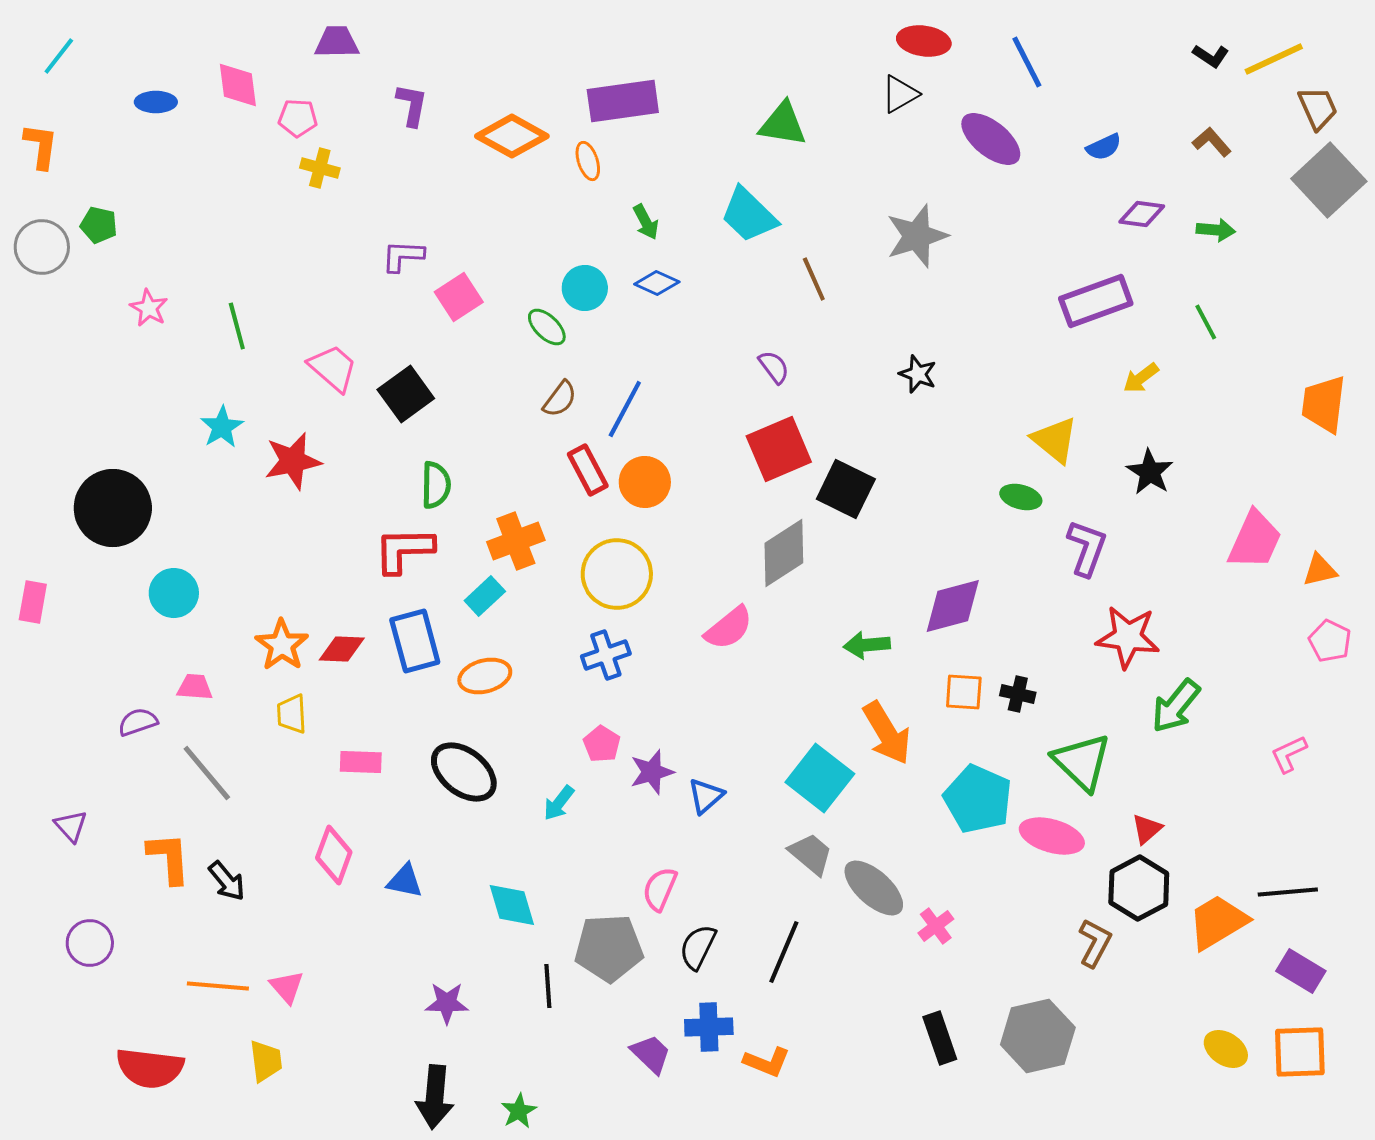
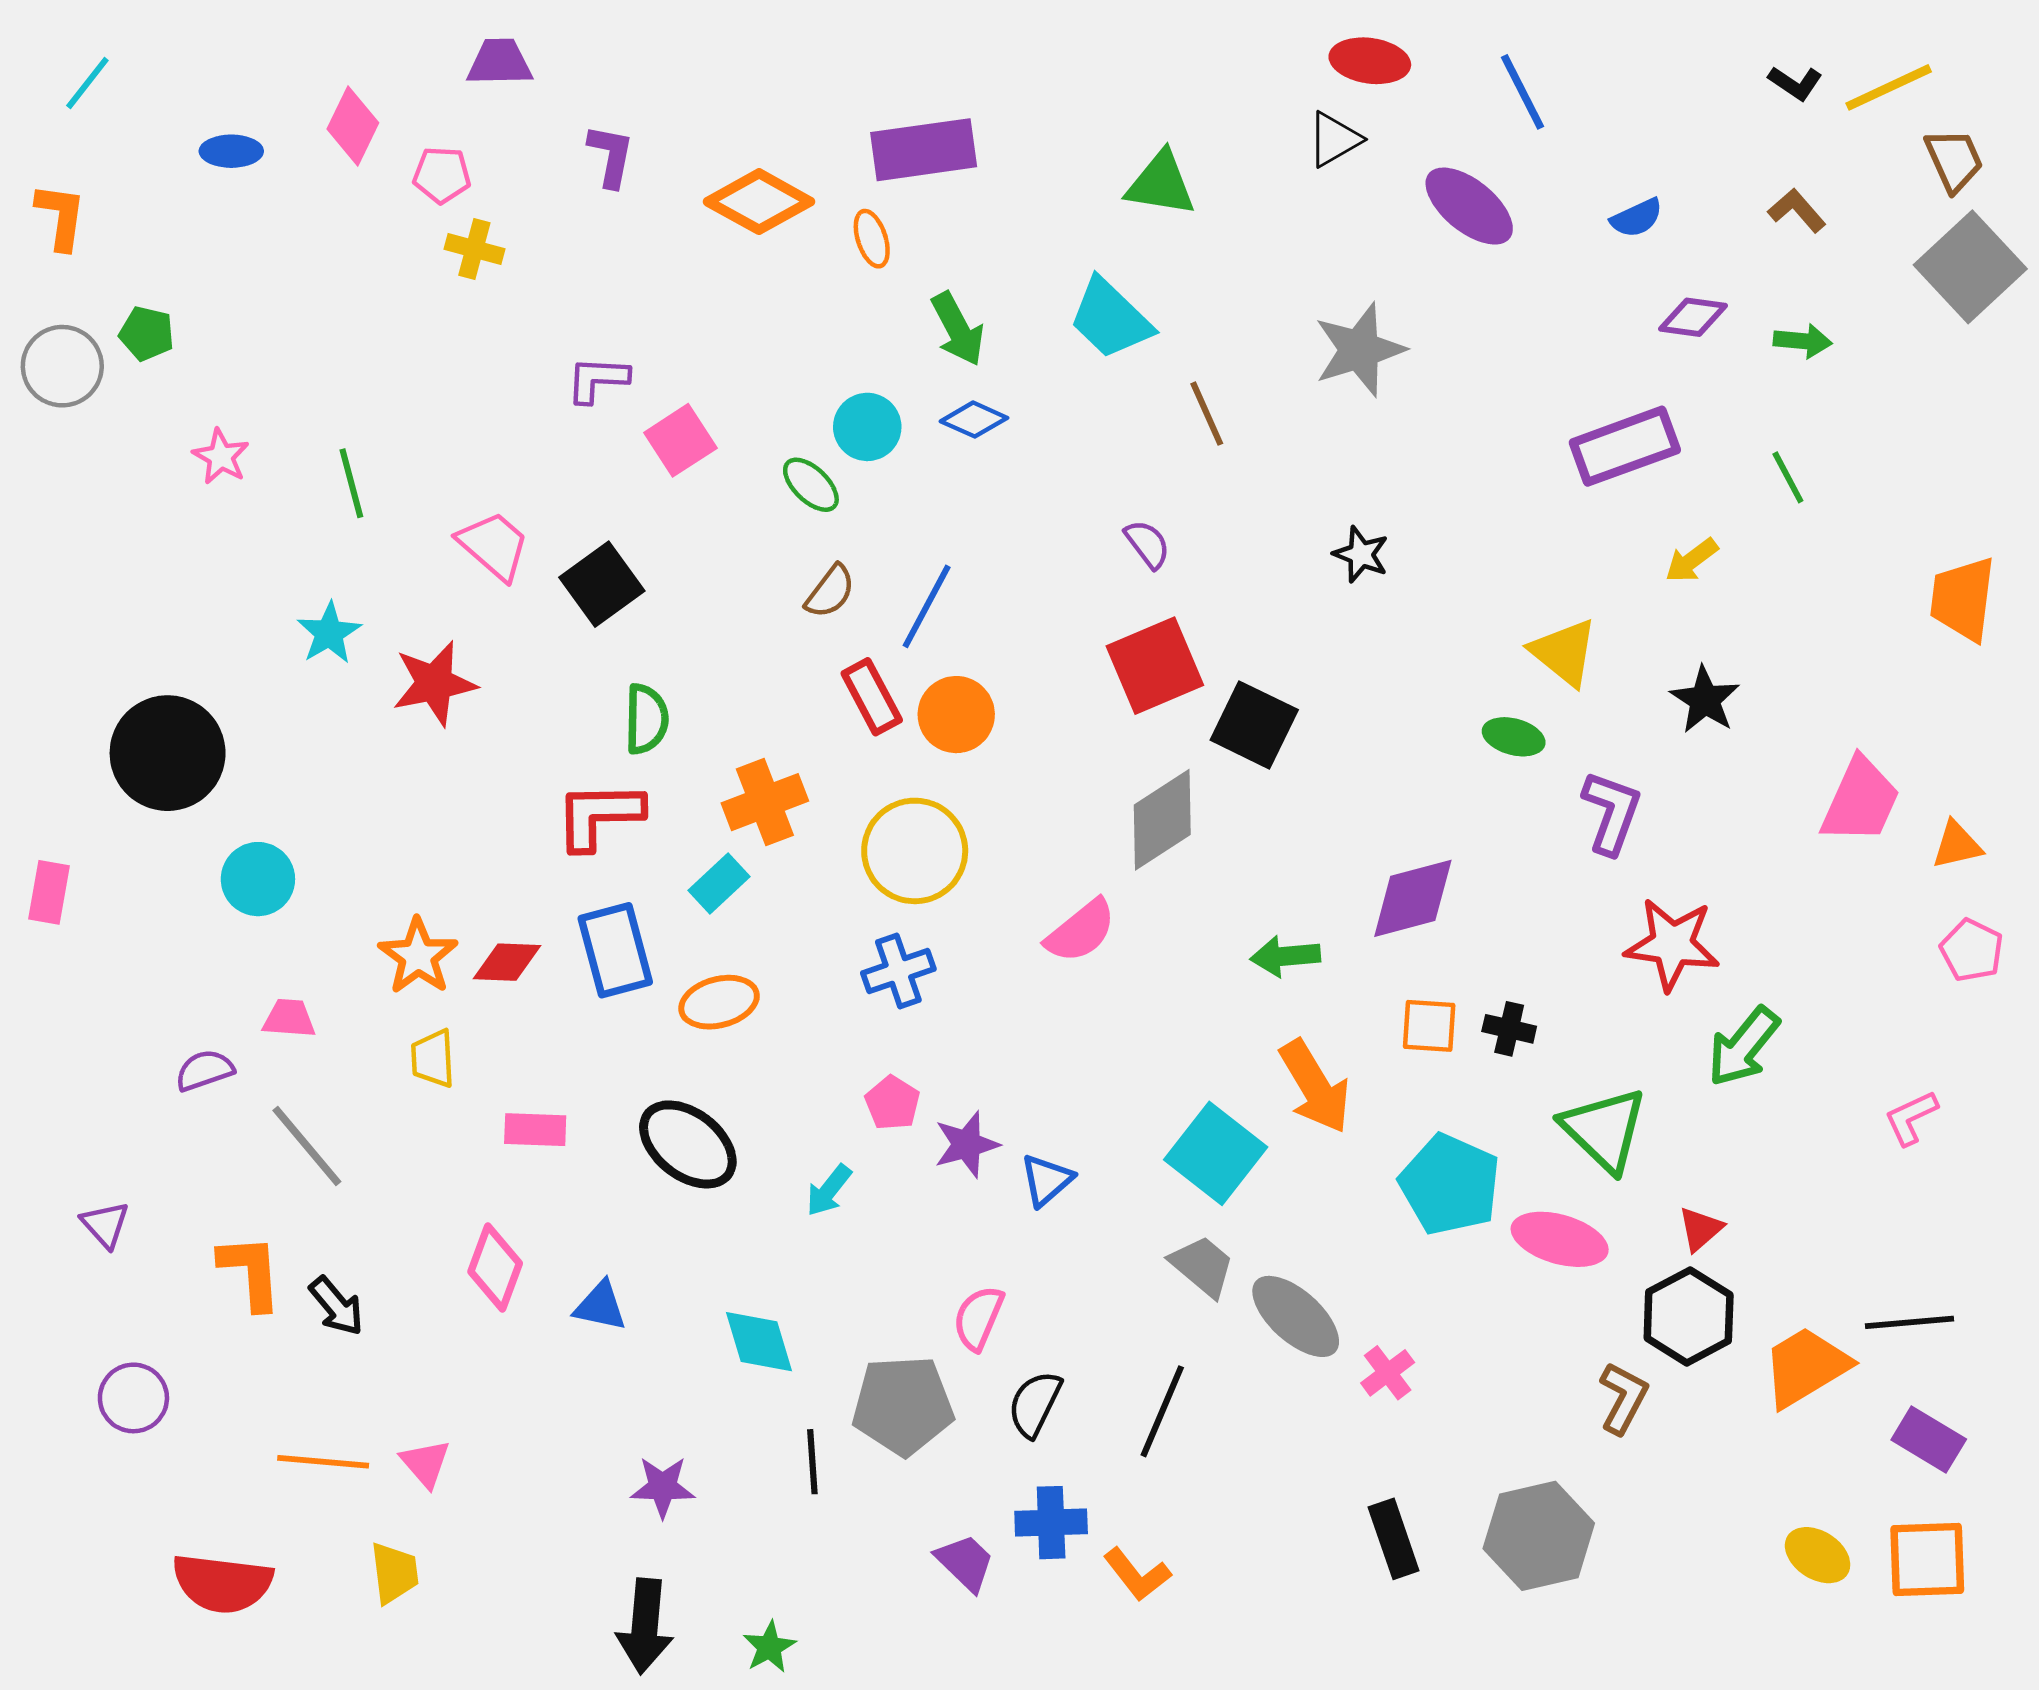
pink diamond: (238, 85) -> (353, 126), turned 33
green arrow: (646, 222) -> (958, 329), size x1.4
orange L-shape: (767, 1062) -> (1137, 1574), turned 30

